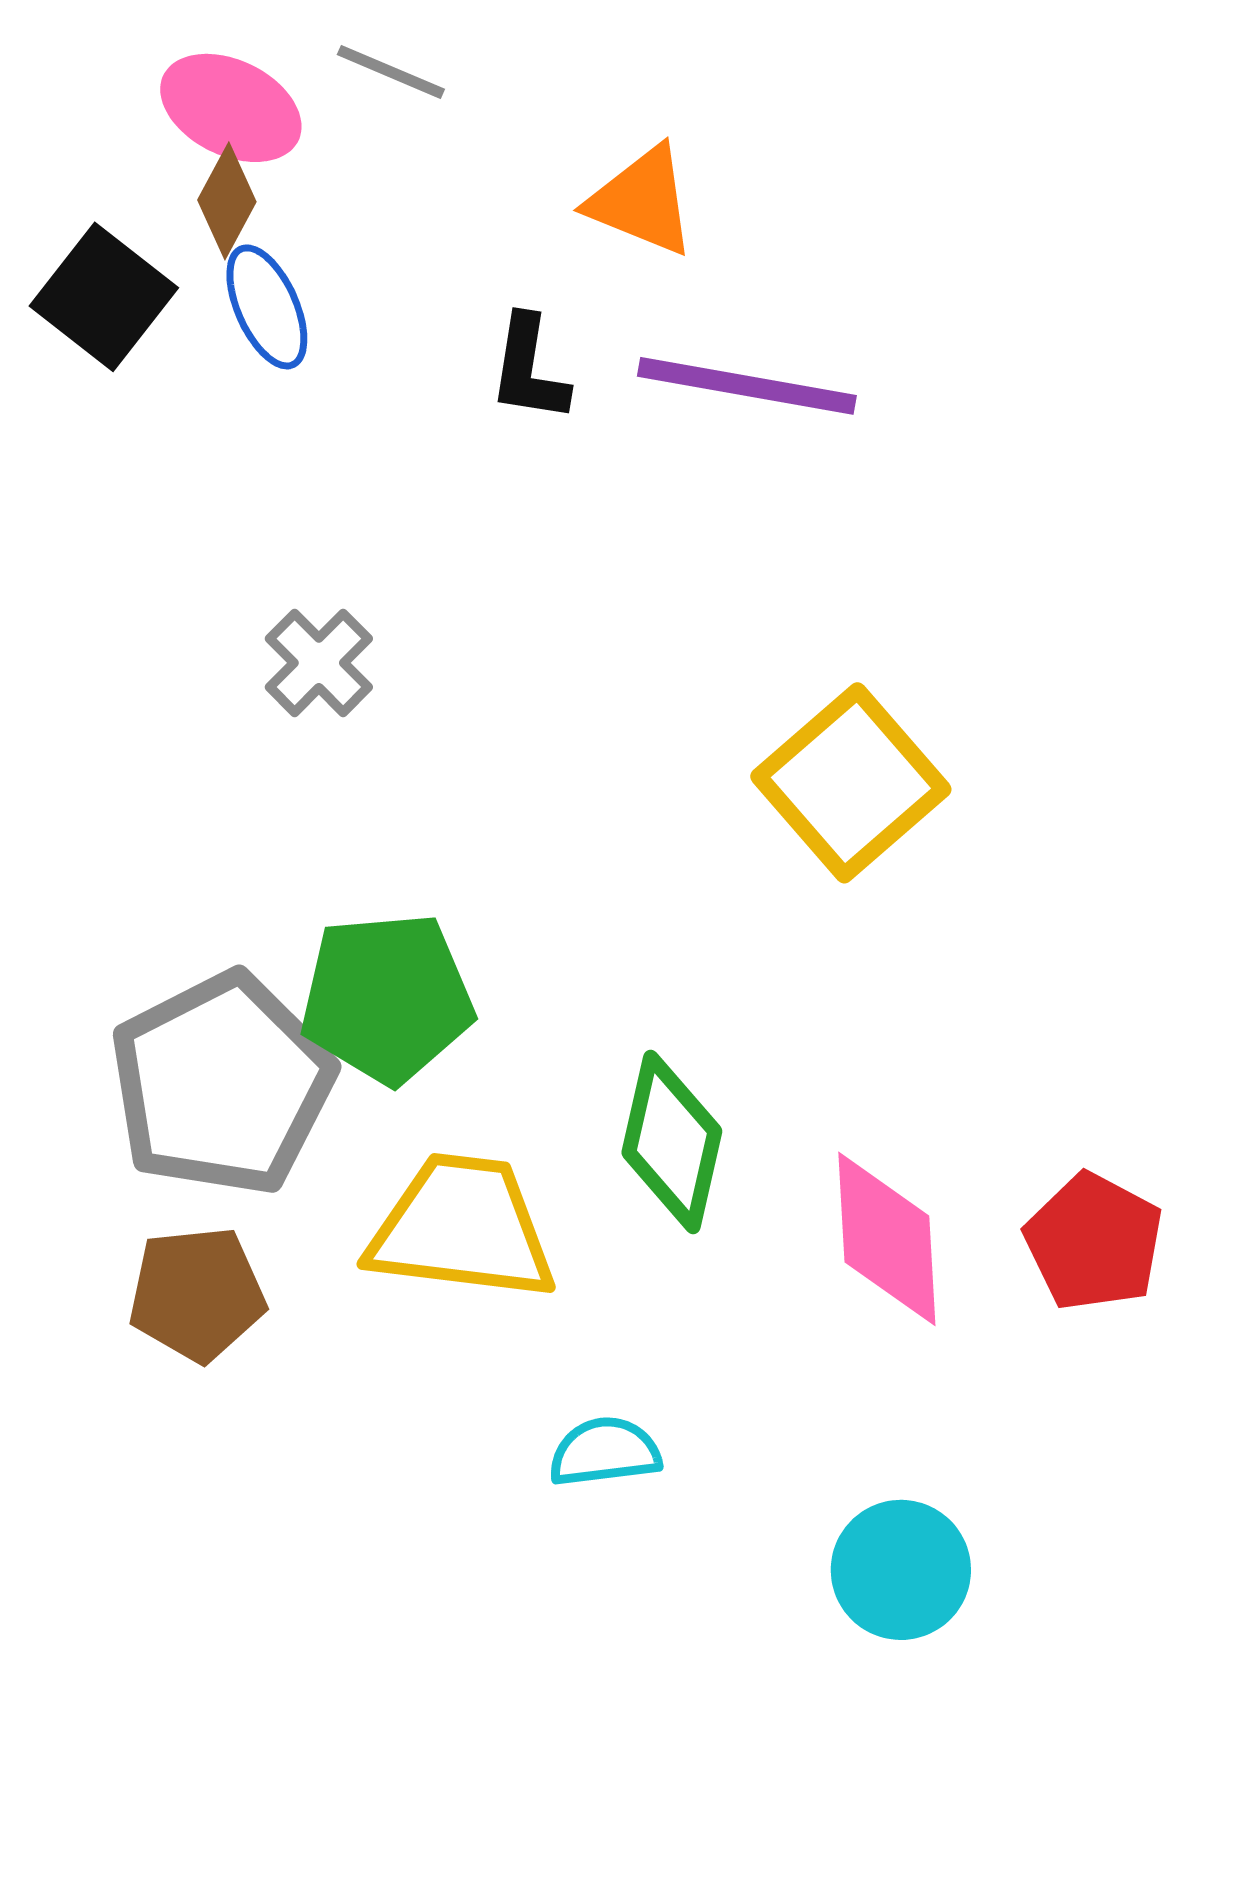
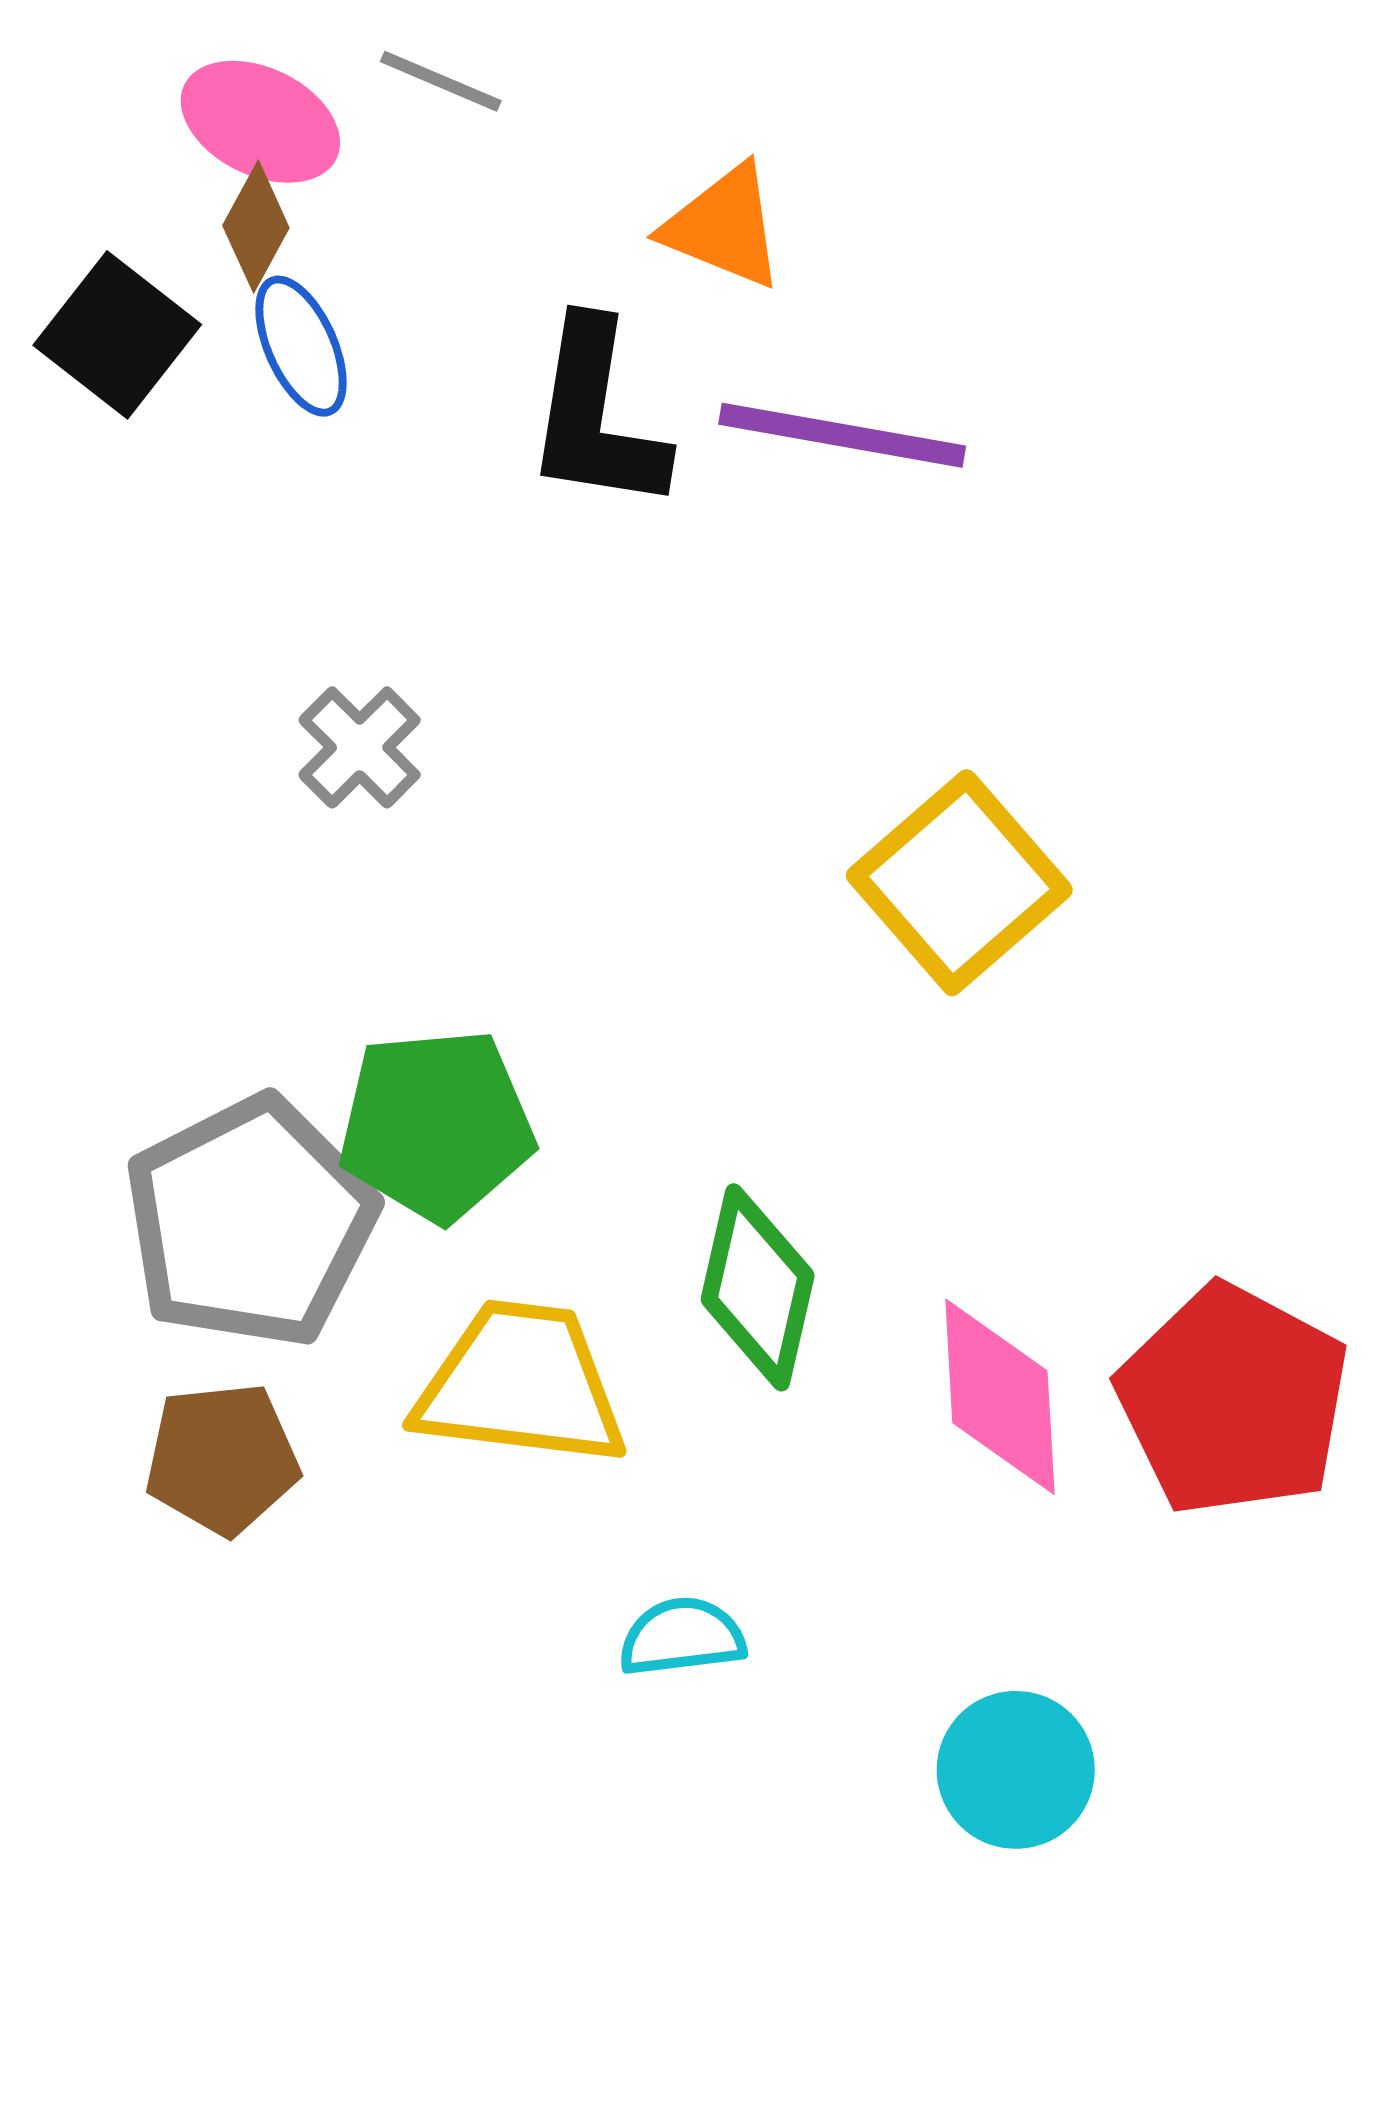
black L-shape: (529, 369) -> (596, 416), size x1.6
red pentagon: (1094, 1242) -> (1233, 1400), size x1.5

